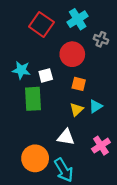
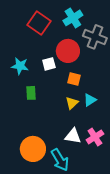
gray cross: (101, 39) -> (95, 37), size x1.6
white square: (46, 75) -> (49, 64), moved
green rectangle: (33, 99) -> (31, 93), size x0.6
white triangle: (66, 137) -> (73, 136), moved

